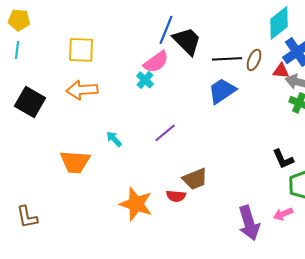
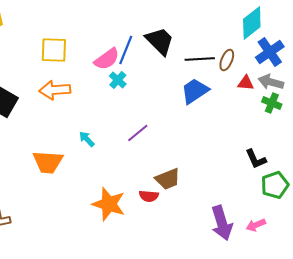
blue line: (166, 30) -> (126, 50), moved
pink semicircle: (156, 62) -> (107, 59), moved
red triangle: (281, 71) -> (246, 83), moved
pink arrow: (283, 214) -> (256, 225), moved

